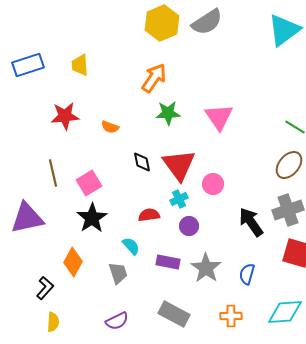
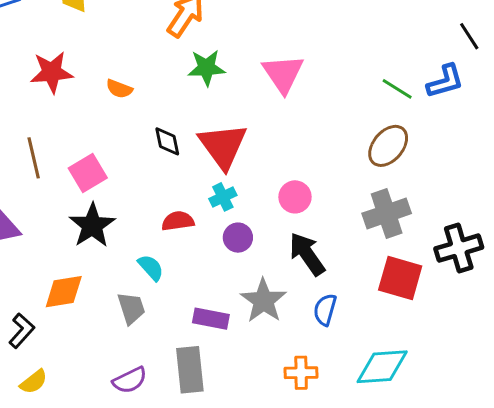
pink circle: (213, 184) -> (295, 197), moved
black arrow: (251, 222) -> (307, 254), moved
orange diamond: (73, 262) -> (64, 292), turned 52
purple rectangle: (168, 262) -> (211, 319), moved
gray rectangle: (174, 314) -> (190, 370), moved, turned 56
yellow semicircle: (53, 322) -> (34, 382), turned 48

